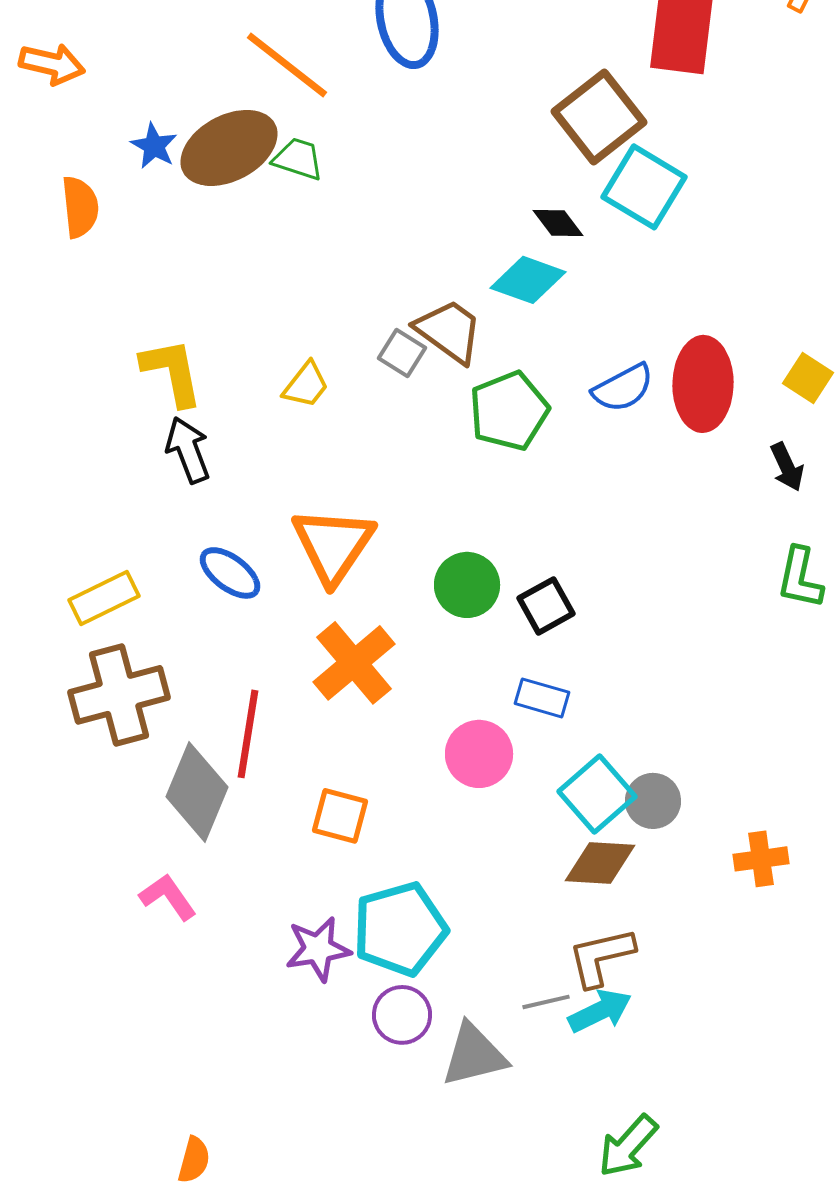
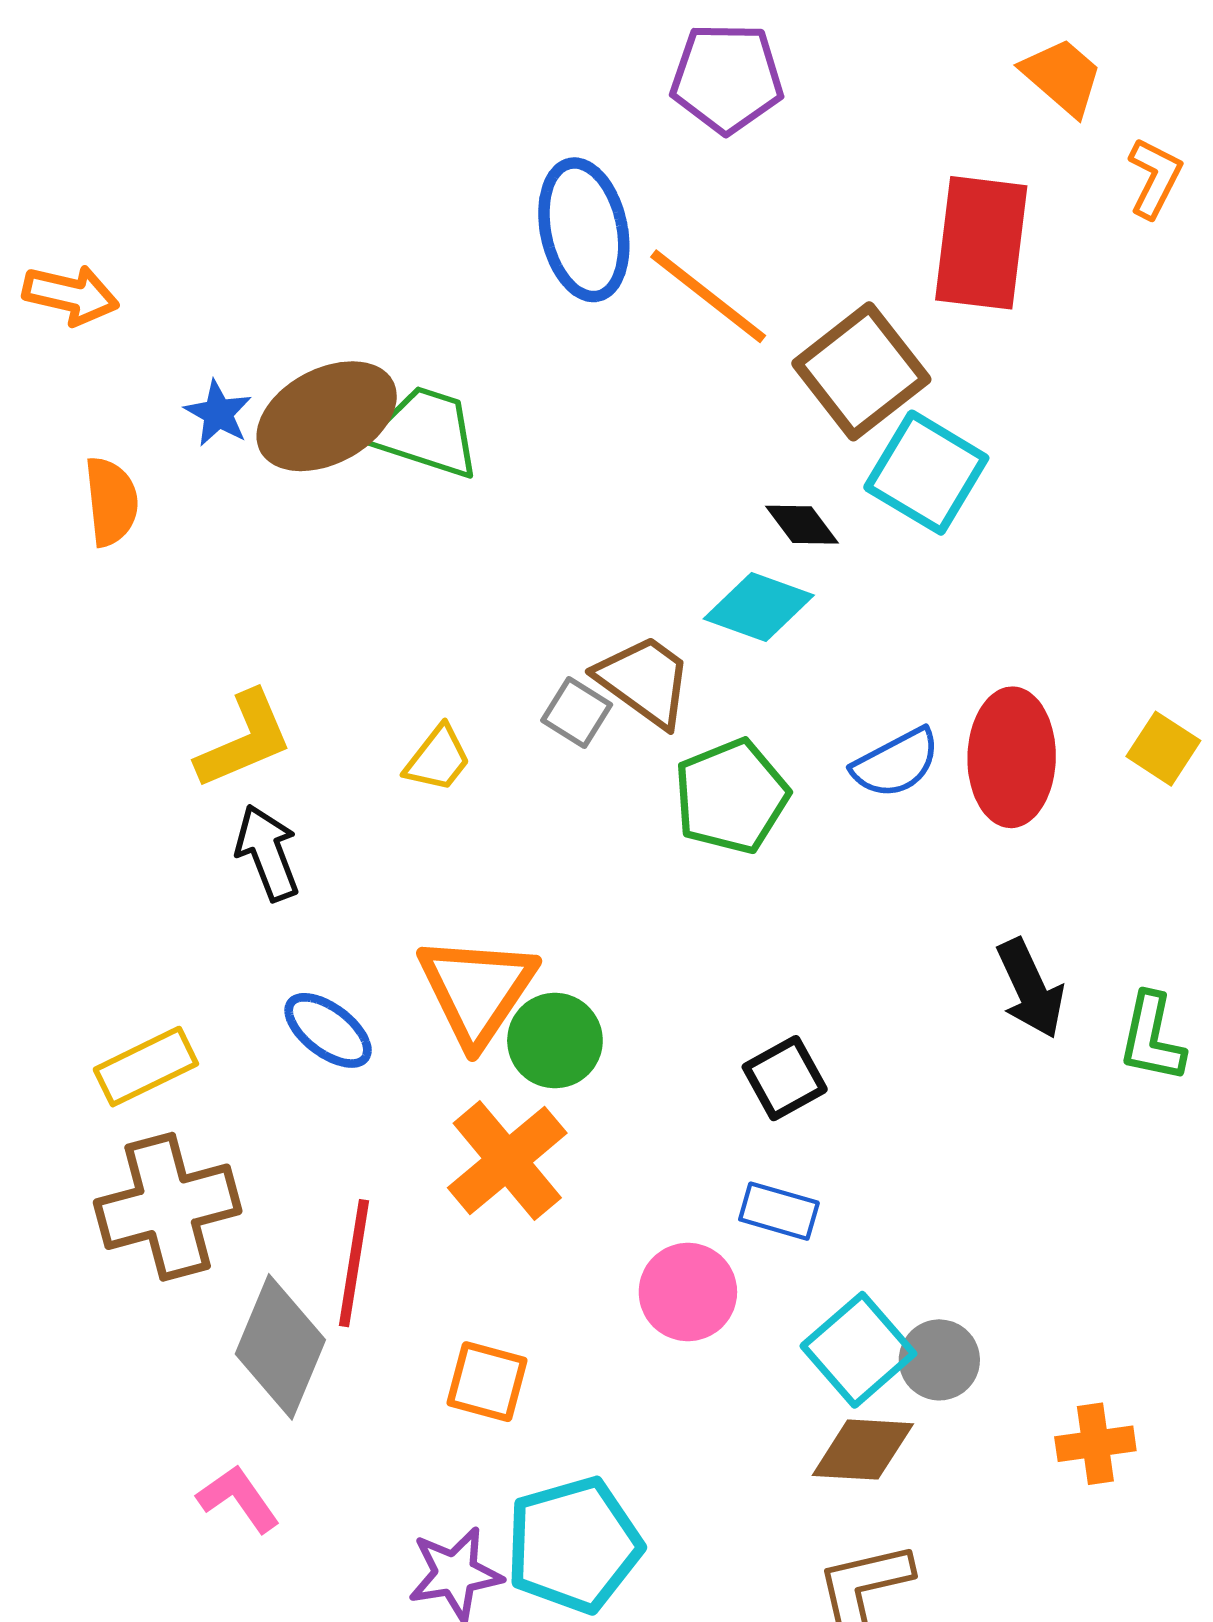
orange line: (287, 65) -> (708, 296), moved
green trapezoid: (298, 159) -> (426, 432), size x1.5
yellow L-shape: (172, 372) -> (244, 740), turned 78
black arrow: (787, 467) -> (1030, 989), moved, size x1.4
green circle: (467, 585) -> (555, 1041), moved

